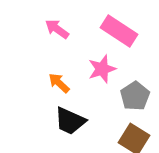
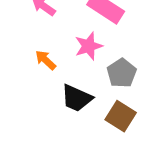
black trapezoid: (70, 121) -> (77, 98), moved

